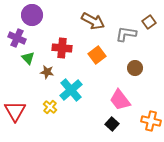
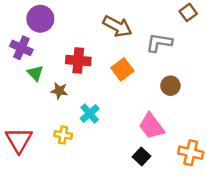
brown square: (149, 22) -> (188, 12), moved
cyan cross: (71, 90) -> (90, 114), size x0.7
yellow cross: (50, 107) -> (63, 135), turned -32

